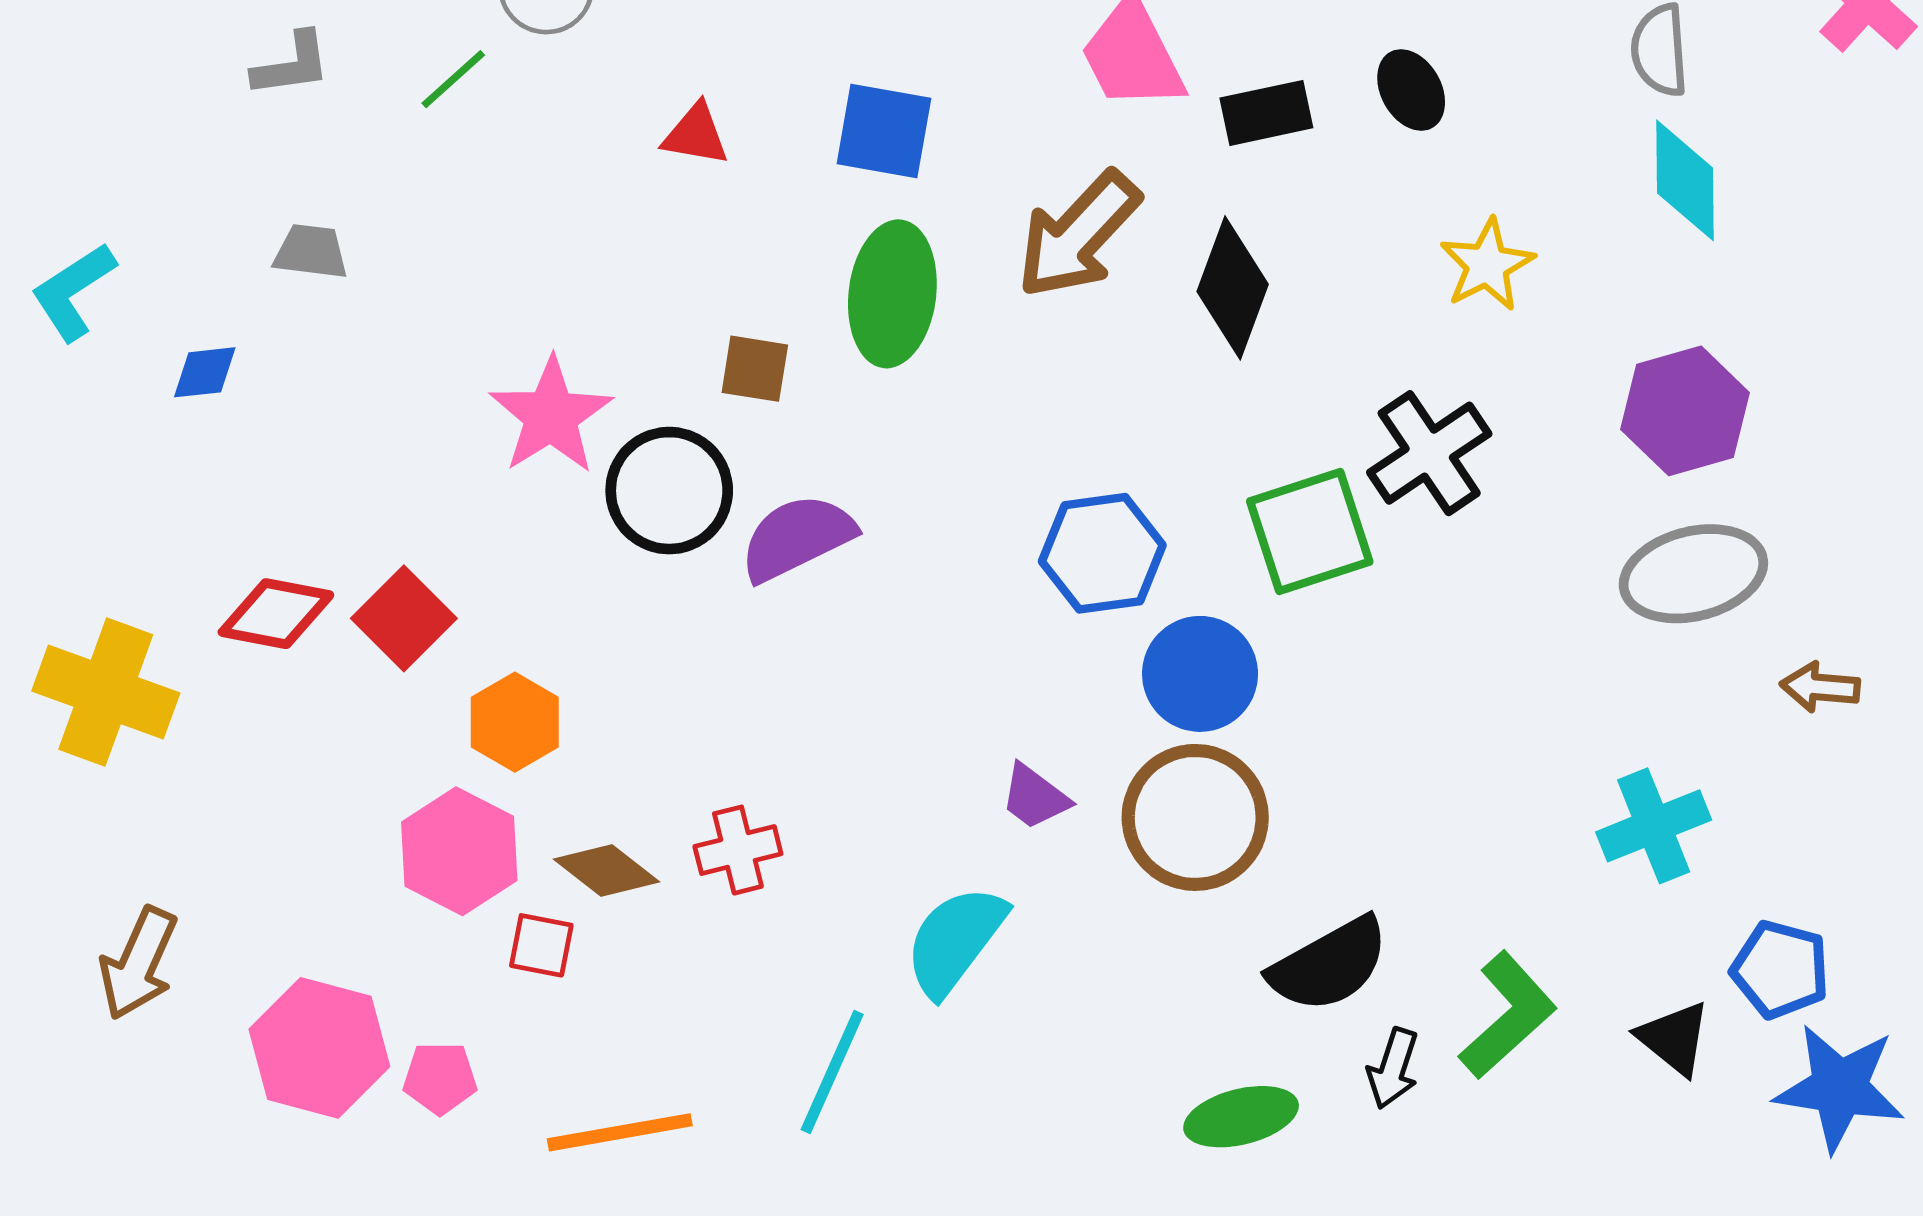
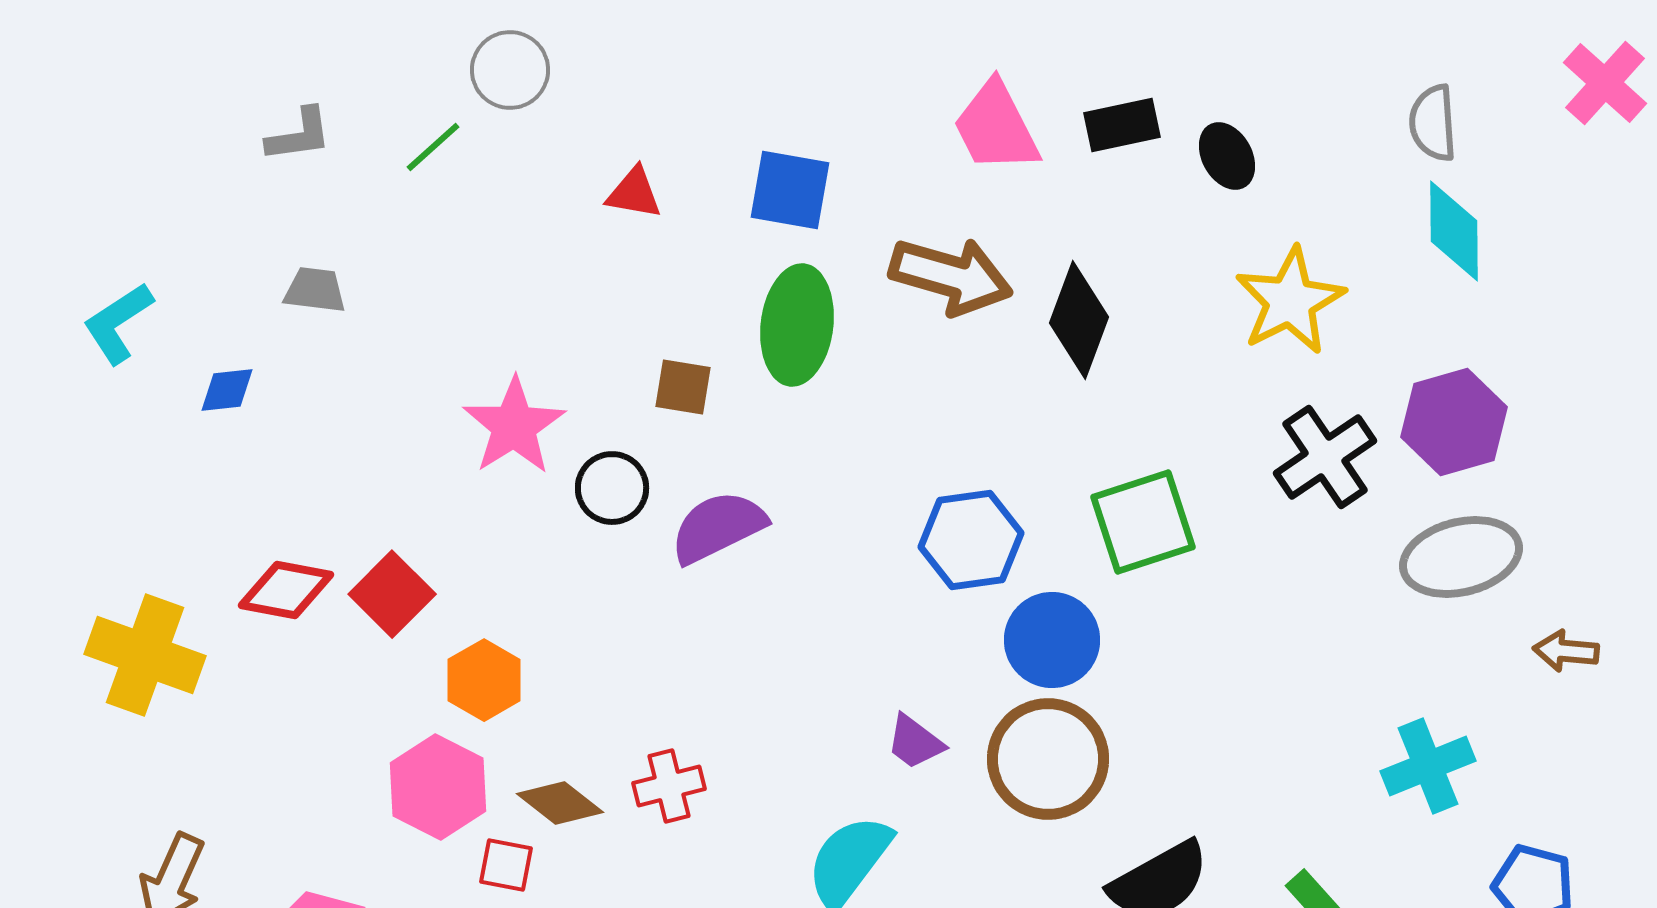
black rectangle: (1266, 113) -> (1122, 125), moved
brown arrow: (1078, 235) -> (951, 276), turned -117
yellow star: (1487, 265) -> (1290, 301), size x1.4
black cross: (1429, 453) -> (1325, 457), moved
black circle: (669, 491) -> (612, 488), size x0.7

